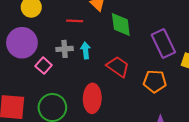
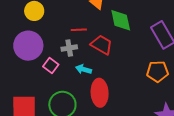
red line: (75, 21) -> (79, 30), moved
cyan arrow: (86, 50) -> (83, 69), moved, turned -63
red trapezoid: (118, 67) -> (102, 45), moved

